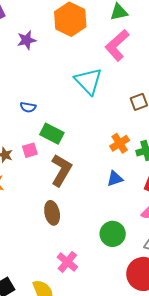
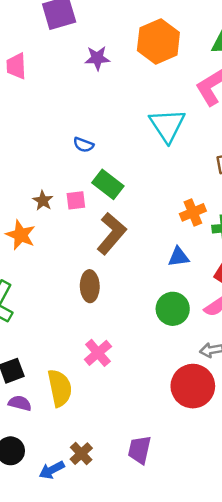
green circle: (113, 234) -> (173, 309), moved

